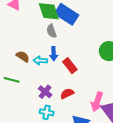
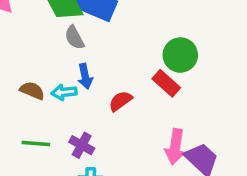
red rectangle: (70, 66) -> (166, 83), moved
green line: (12, 80) -> (36, 143), moved
red semicircle: (67, 94) -> (120, 101), moved

